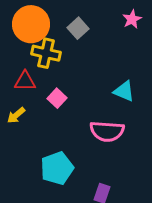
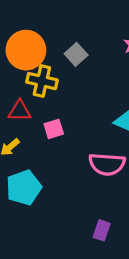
pink square: (57, 98) -> (54, 129), turned 30
cyan pentagon: (57, 168) -> (24, 188), moved

